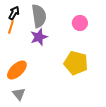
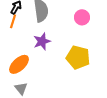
purple star: (39, 37) -> (42, 41), moved

